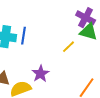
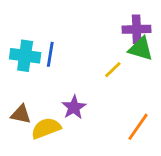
purple cross: (86, 18) -> (137, 29), turned -30

